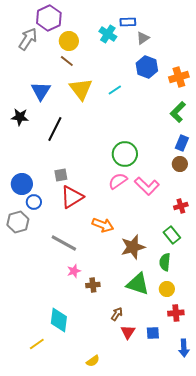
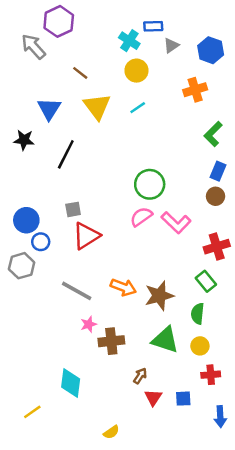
gray arrow: (28, 39) -> (34, 47), turned -75
yellow circle: (69, 41) -> (136, 71), moved
blue hexagon: (147, 67) -> (211, 50), moved
orange cross: (179, 77) -> (195, 90), moved
red cross: (181, 206) -> (217, 247), size x1.5
orange arrow: (103, 225) -> (123, 287), moved
brown cross: (93, 285) -> (111, 341), size x1.5
yellow line: (37, 344) -> (32, 412), moved

